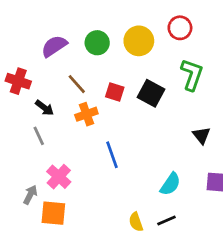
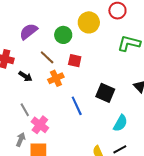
green circle: (97, 43) -> (63, 35), moved
green L-shape: (192, 75) -> (129, 43), turned -90
black square: (151, 93) -> (105, 93), moved
gray line: (39, 136) -> (25, 110), moved

